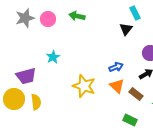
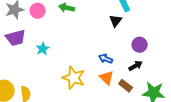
blue arrow: (116, 67) -> (106, 59), turned -136
purple trapezoid: (26, 76) -> (16, 38), moved

